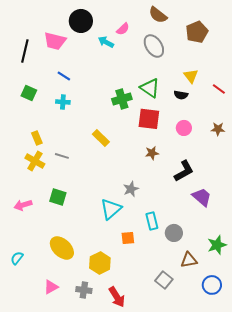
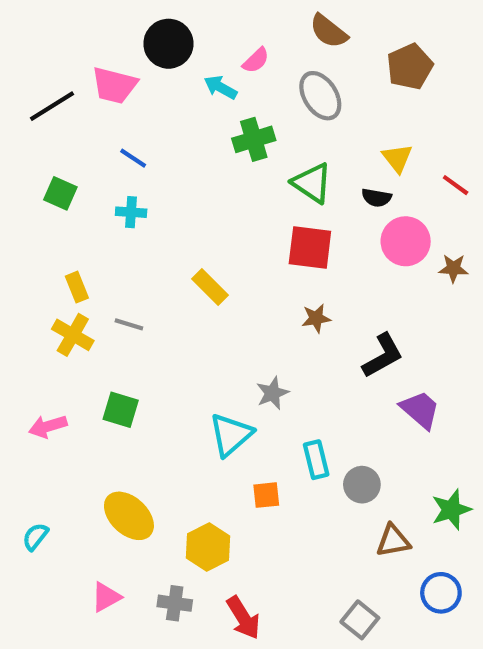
black line: (25, 51) -> (52, 106), turned 45
green cross: (122, 99) -> (254, 139), moved
pink circle: (184, 128) -> (406, 241), moved, size x1.5
gray square: (164, 280) -> (360, 620), moved

